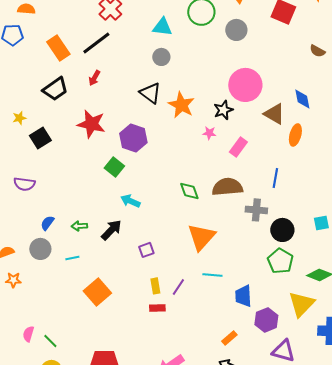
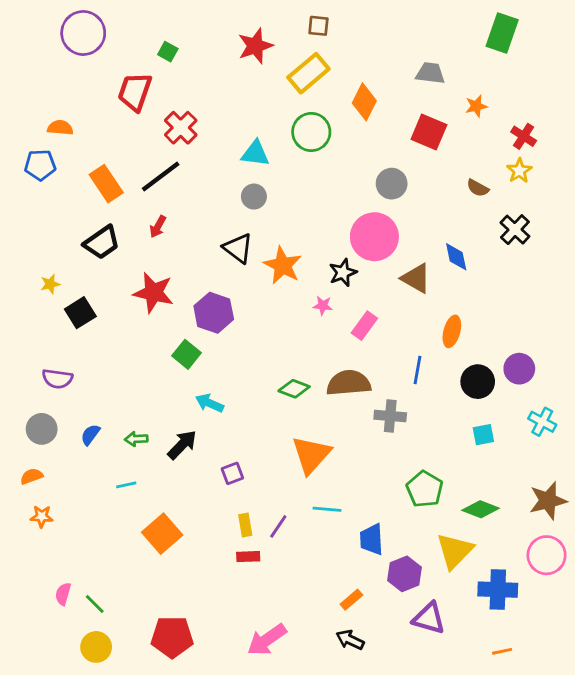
gray circle: (236, 30) -> (392, 184), moved
orange ellipse: (295, 135) -> (452, 331), moved
green diamond: (189, 191) -> (294, 389), turned -50
black circle: (282, 230) -> (478, 382), moved
gray circle: (40, 249) -> (42, 429), moved

